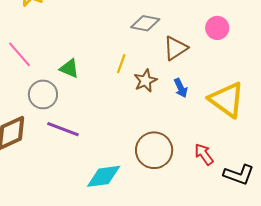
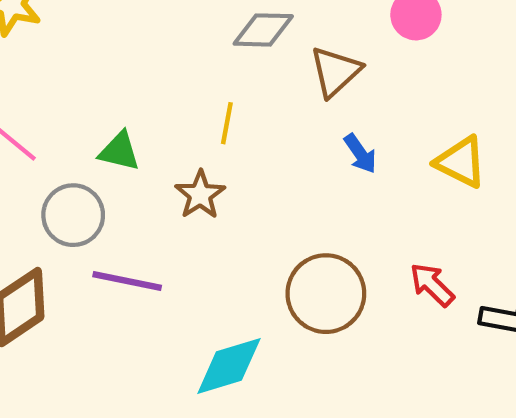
brown star: (145, 81) -> (200, 195), moved
yellow triangle: (227, 100) -> (461, 162), size x0.7

